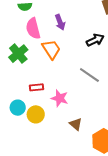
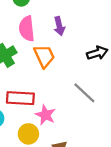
red rectangle: (37, 87) -> (20, 98), size x1.6
yellow circle: (36, 114) -> (28, 134), moved

